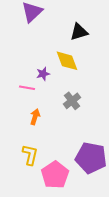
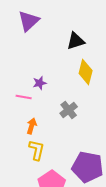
yellow diamond: (67, 61) -> (86, 72), moved, turned 35
yellow L-shape: (30, 155) -> (37, 150), moved

